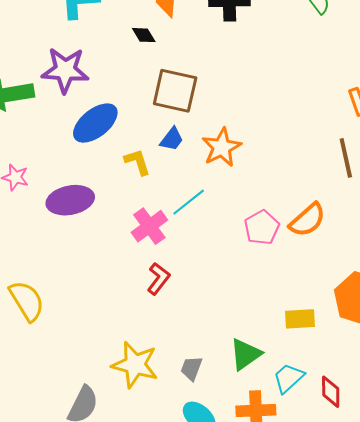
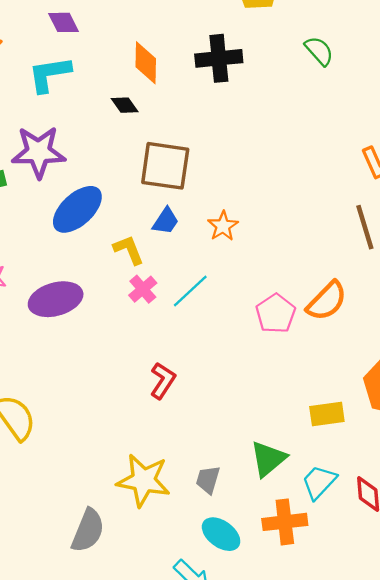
orange star: (222, 147) -> (223, 226), size x0.7
pink cross: (149, 226) -> (143, 289), moved, size x0.7

